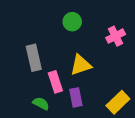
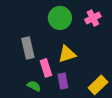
green circle: (72, 22) -> (60, 18), size x1.5
pink cross: (116, 36) -> (93, 18), moved

